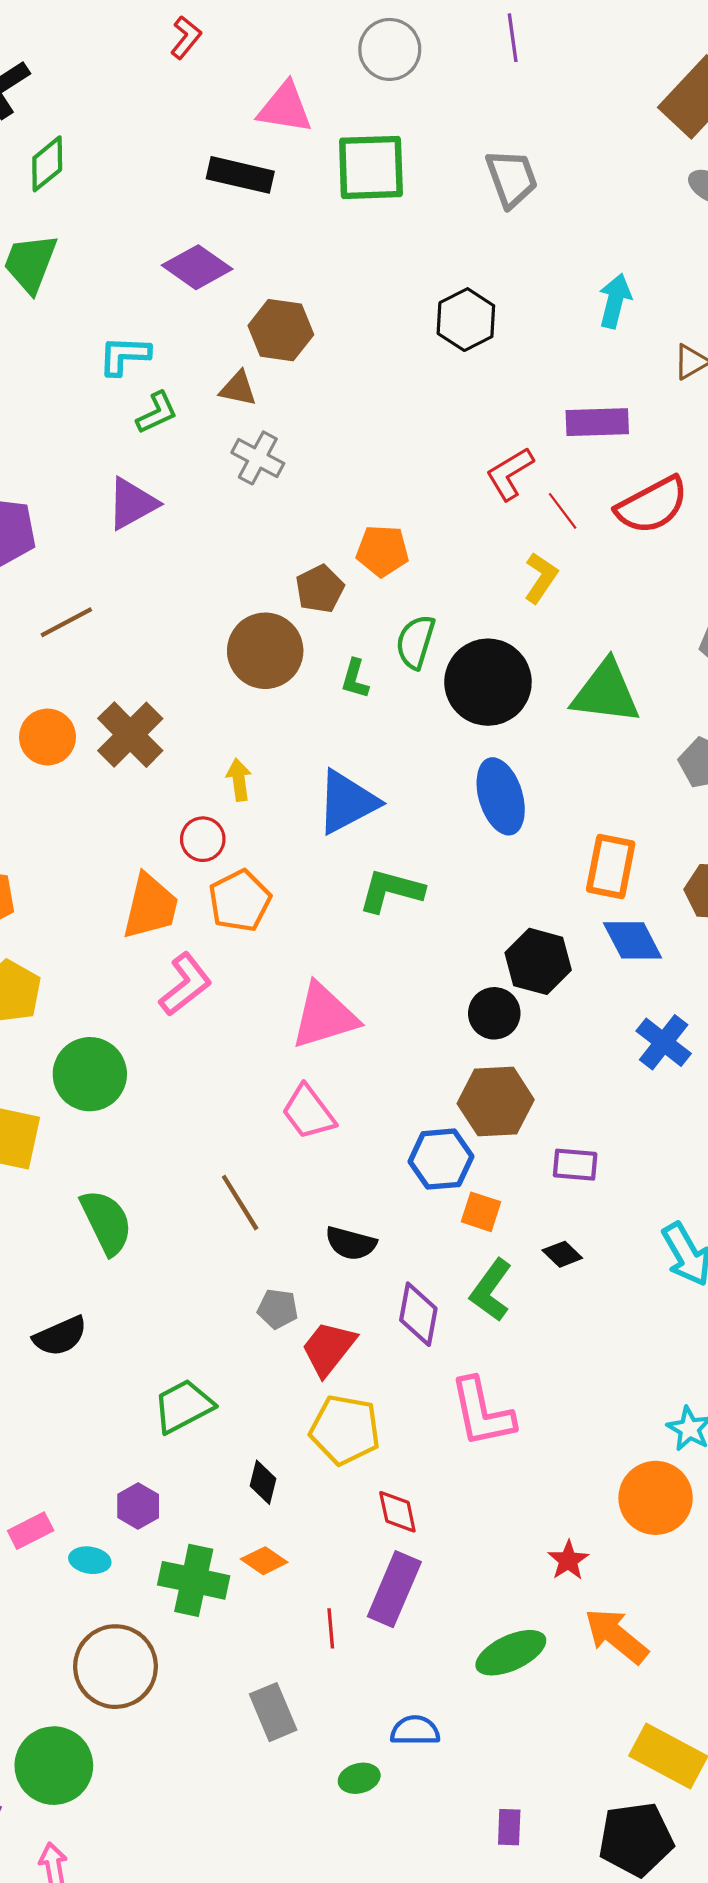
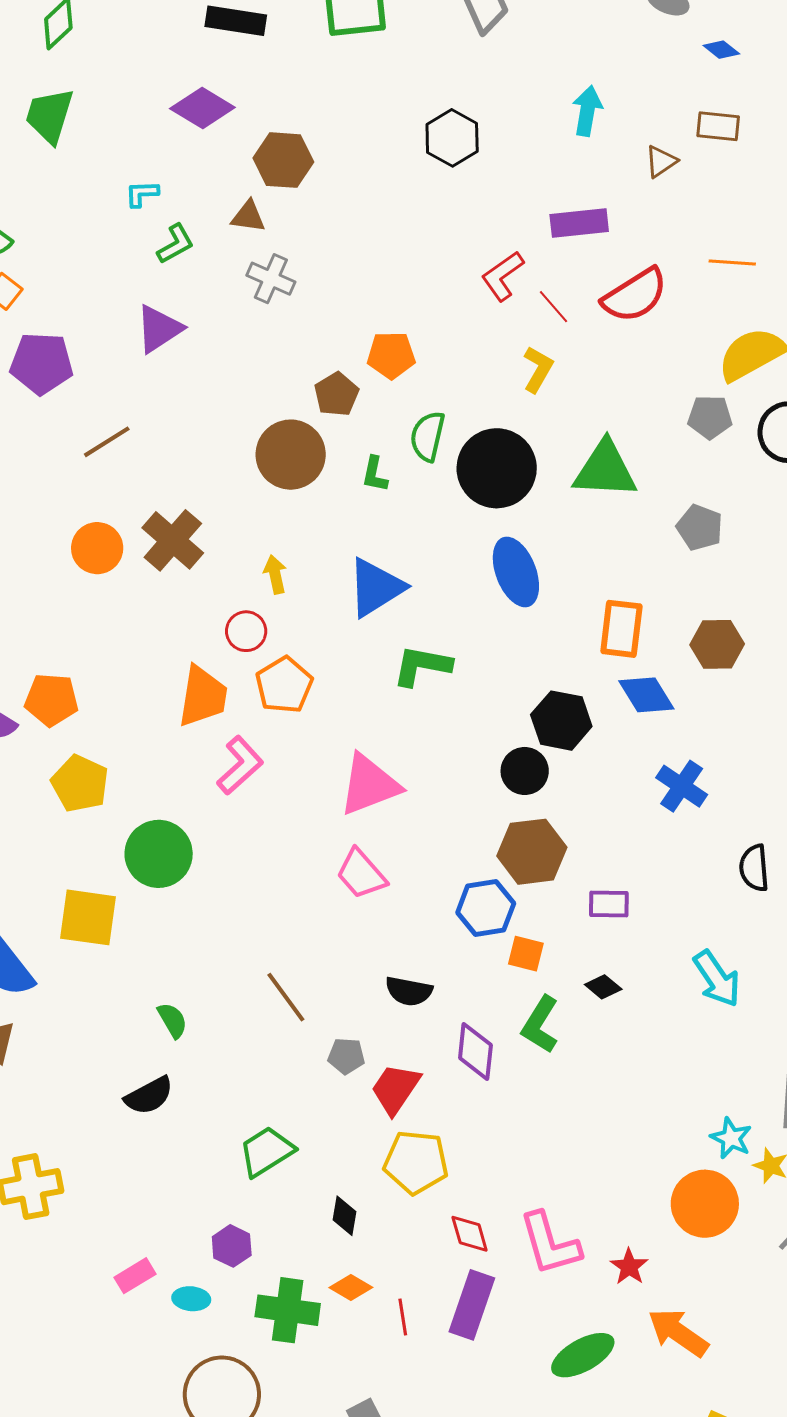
cyan L-shape: (124, 355) -> (142, 194), size x0.7
brown line: (240, 1203) -> (286, 997), moved
green semicircle: (106, 1222) -> (172, 1020), moved, size x0.6
pink L-shape: (482, 1412) -> (550, 1244), moved
red line: (331, 1628) -> (403, 1317), moved

